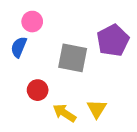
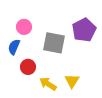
pink circle: (32, 22) -> (24, 27), moved
blue semicircle: (19, 47) -> (14, 47), moved

